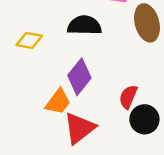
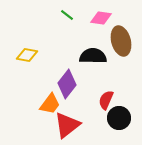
black semicircle: (84, 25) -> (93, 56), moved

